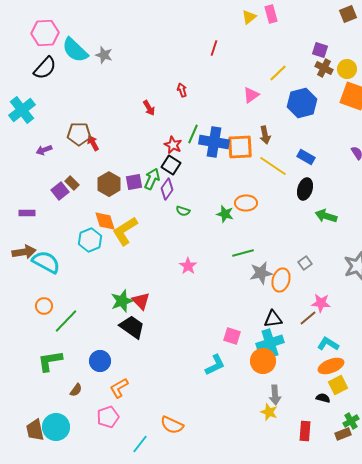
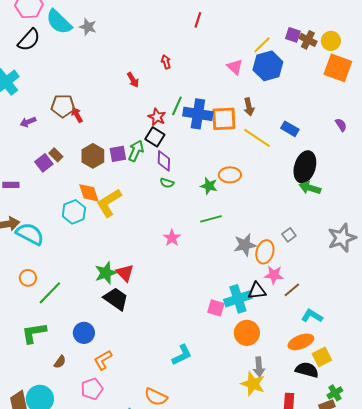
purple square: (320, 50) -> (293, 35), moved
pink triangle: (251, 95) -> (235, 67), turned -42
blue hexagon: (302, 103) -> (268, 66), moved
purple diamond: (167, 189) -> (164, 161), moved, turned -35
black ellipse: (305, 189) -> (305, 167), moved, size x1.4
green line: (243, 253) -> (211, 219), moved
pink star: (321, 303) -> (274, 275), moved
cyan cross: (270, 343) -> (238, 299), moved
cyan L-shape: (215, 365) -> (182, 355), moved
orange ellipse: (331, 366) -> (301, 342), moved
black semicircle: (323, 398) -> (307, 370), size x1.6
yellow star: (269, 412) -> (253, 384), size x1.4

